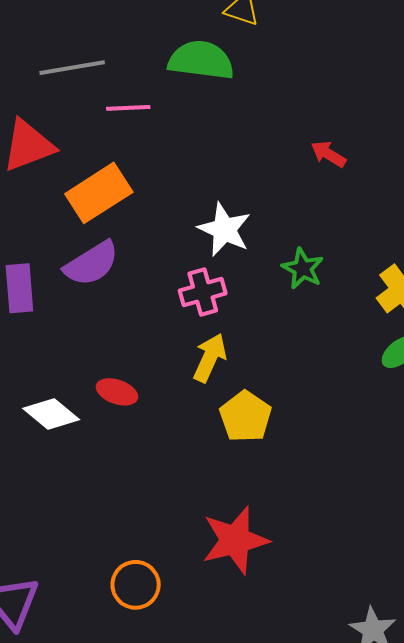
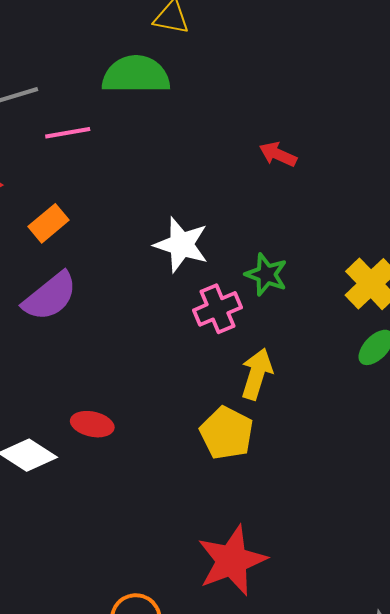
orange rectangle: (99, 193) -> (48, 223), size x0.6
pink cross: (203, 292) -> (217, 309), moved
yellow arrow: (210, 358) -> (257, 374), moved

